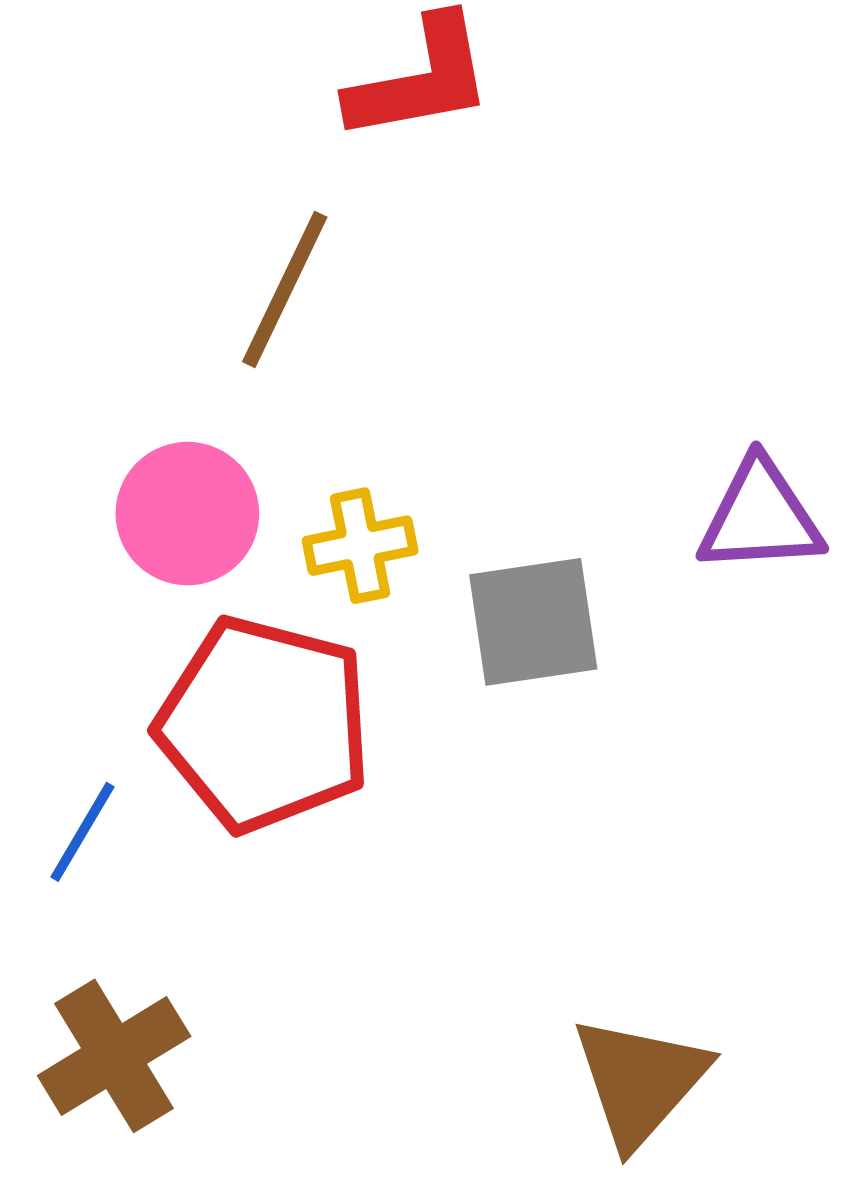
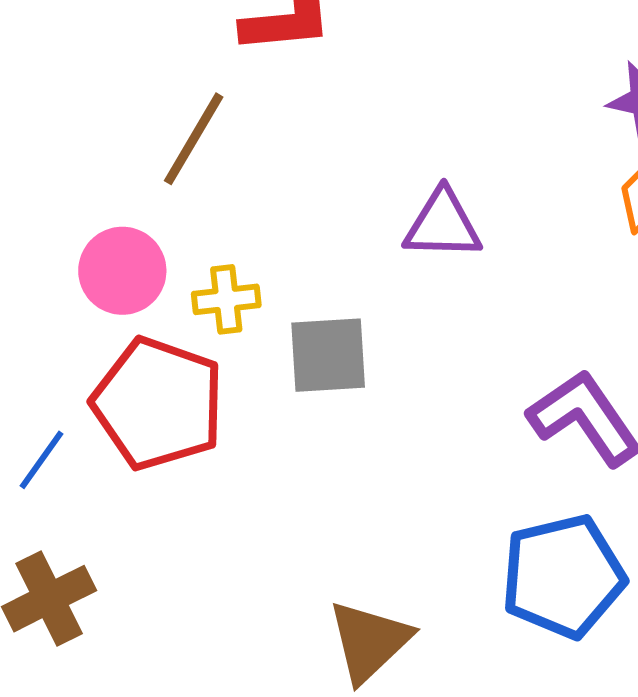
purple triangle: (760, 517) -> (443, 225), moved

